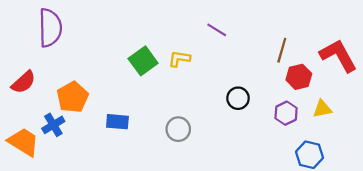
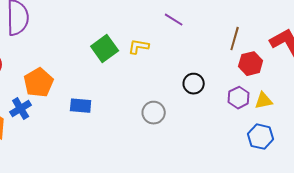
yellow triangle: (322, 109) -> (264, 101), moved
gray circle: (178, 129) -> (154, 113), moved

